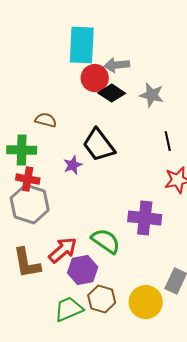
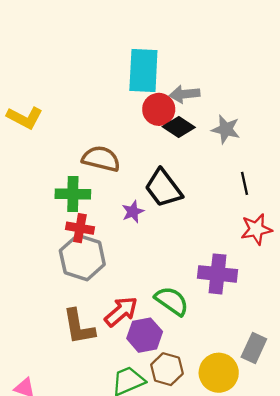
brown semicircle: (46, 120) -> (101, 159), size x1.5

